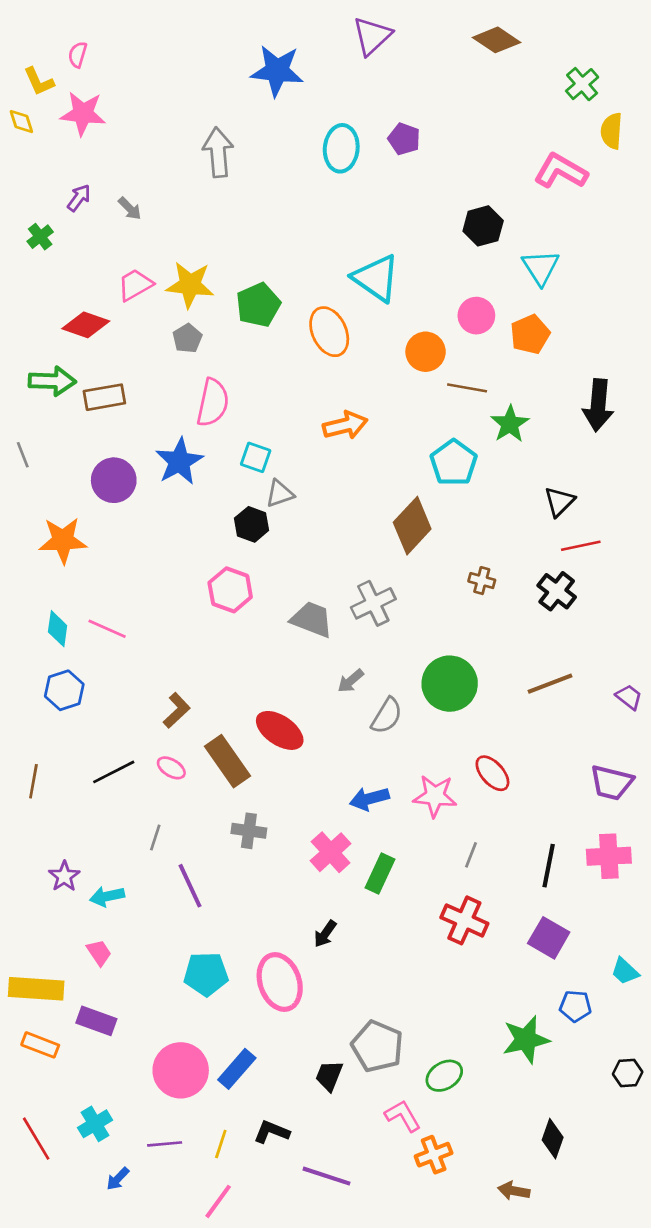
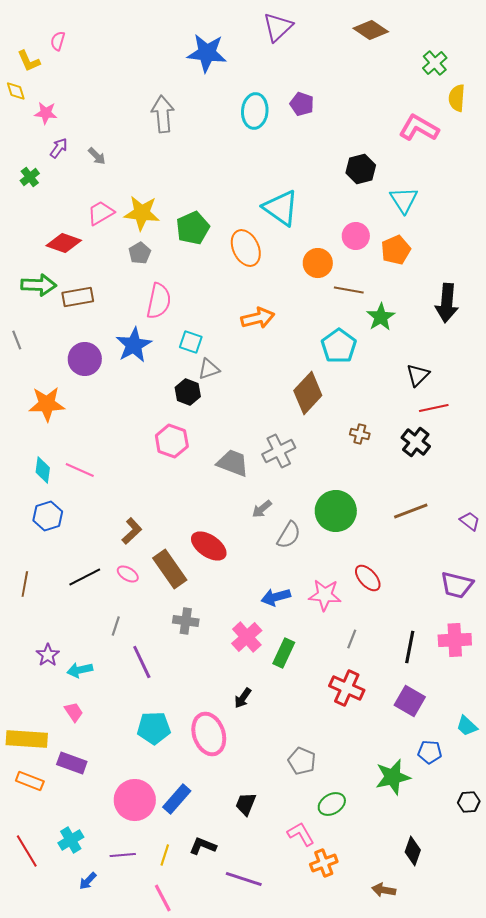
pink star: (83, 114) -> (46, 113), moved, size x0.7
gray pentagon: (377, 1046) -> (302, 761), moved, size x0.7
pink line: (218, 1201) -> (163, 898), turned -64

